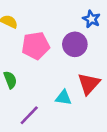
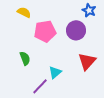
cyan triangle: (63, 98) -> (55, 72), moved, turned -48

